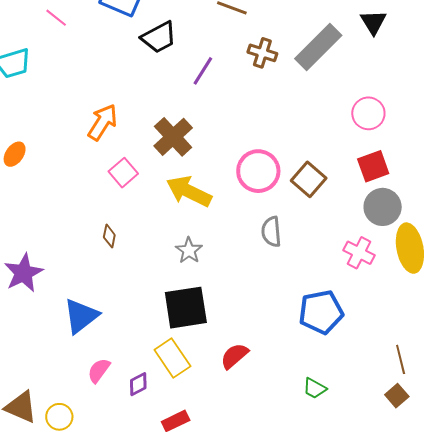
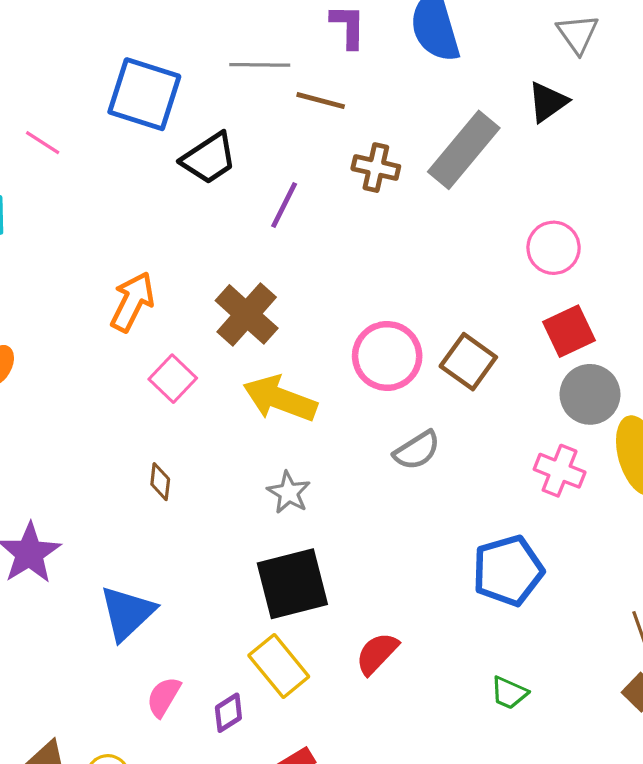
black triangle: (373, 22) -> (548, 102), turned 32
gray semicircle: (271, 232) -> (417, 450), turned -112

